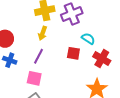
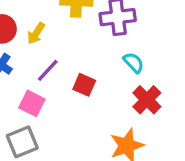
yellow arrow: (43, 33) -> (36, 33), moved
red square: (73, 53) -> (84, 85), moved

